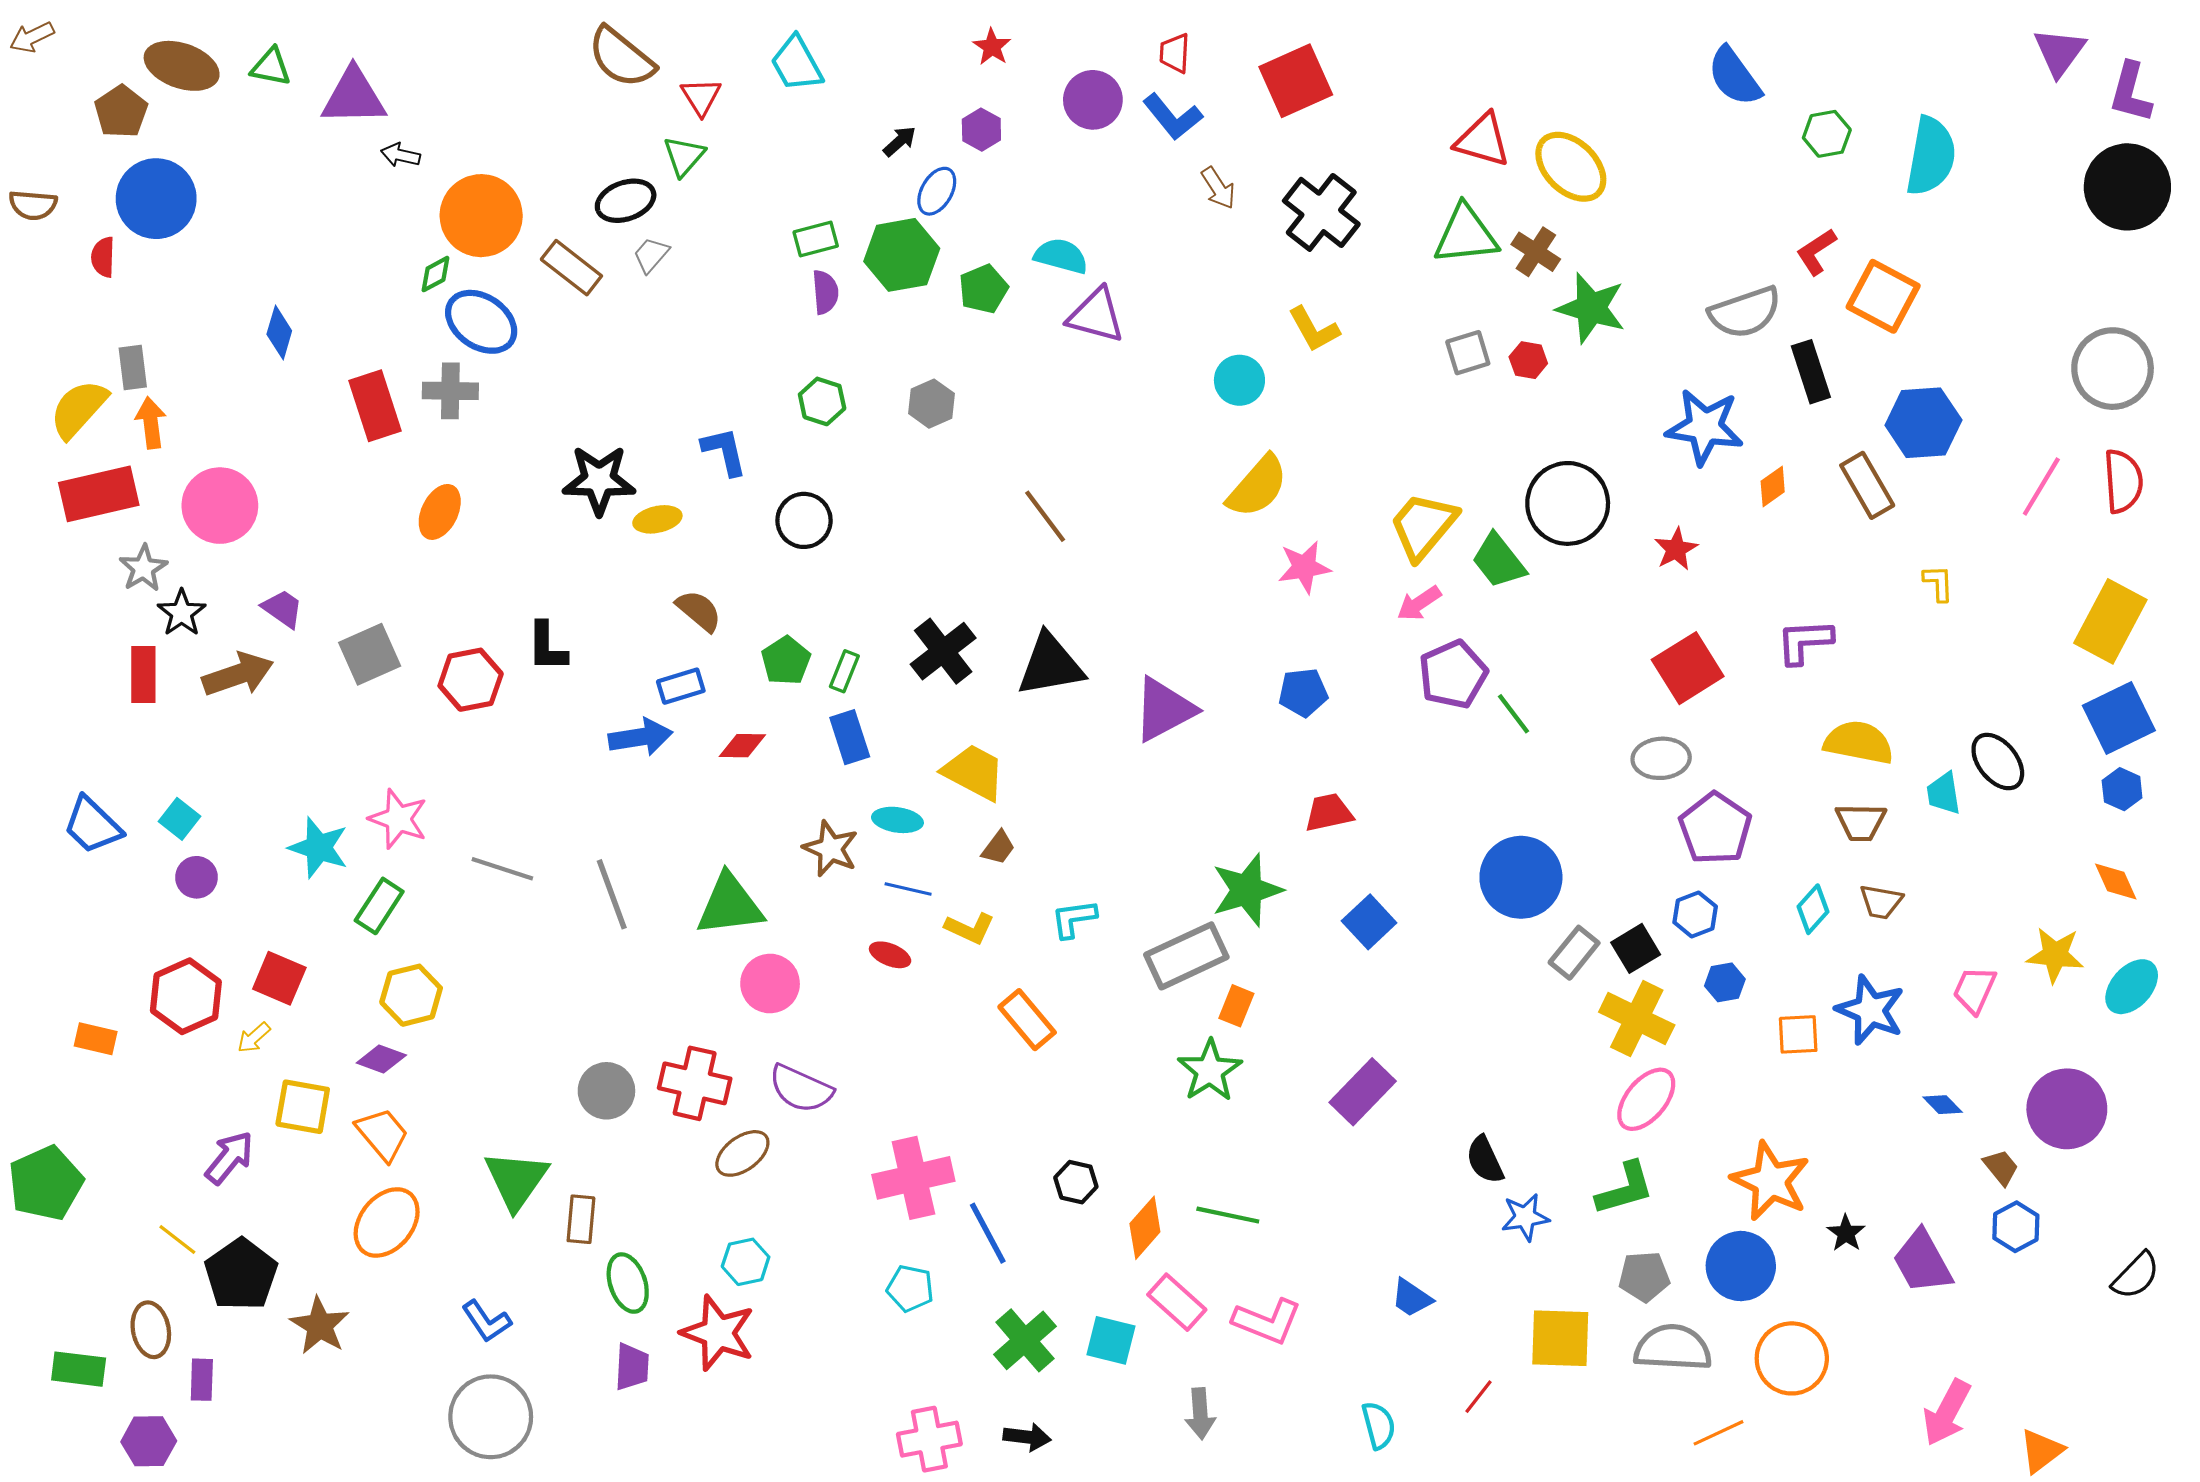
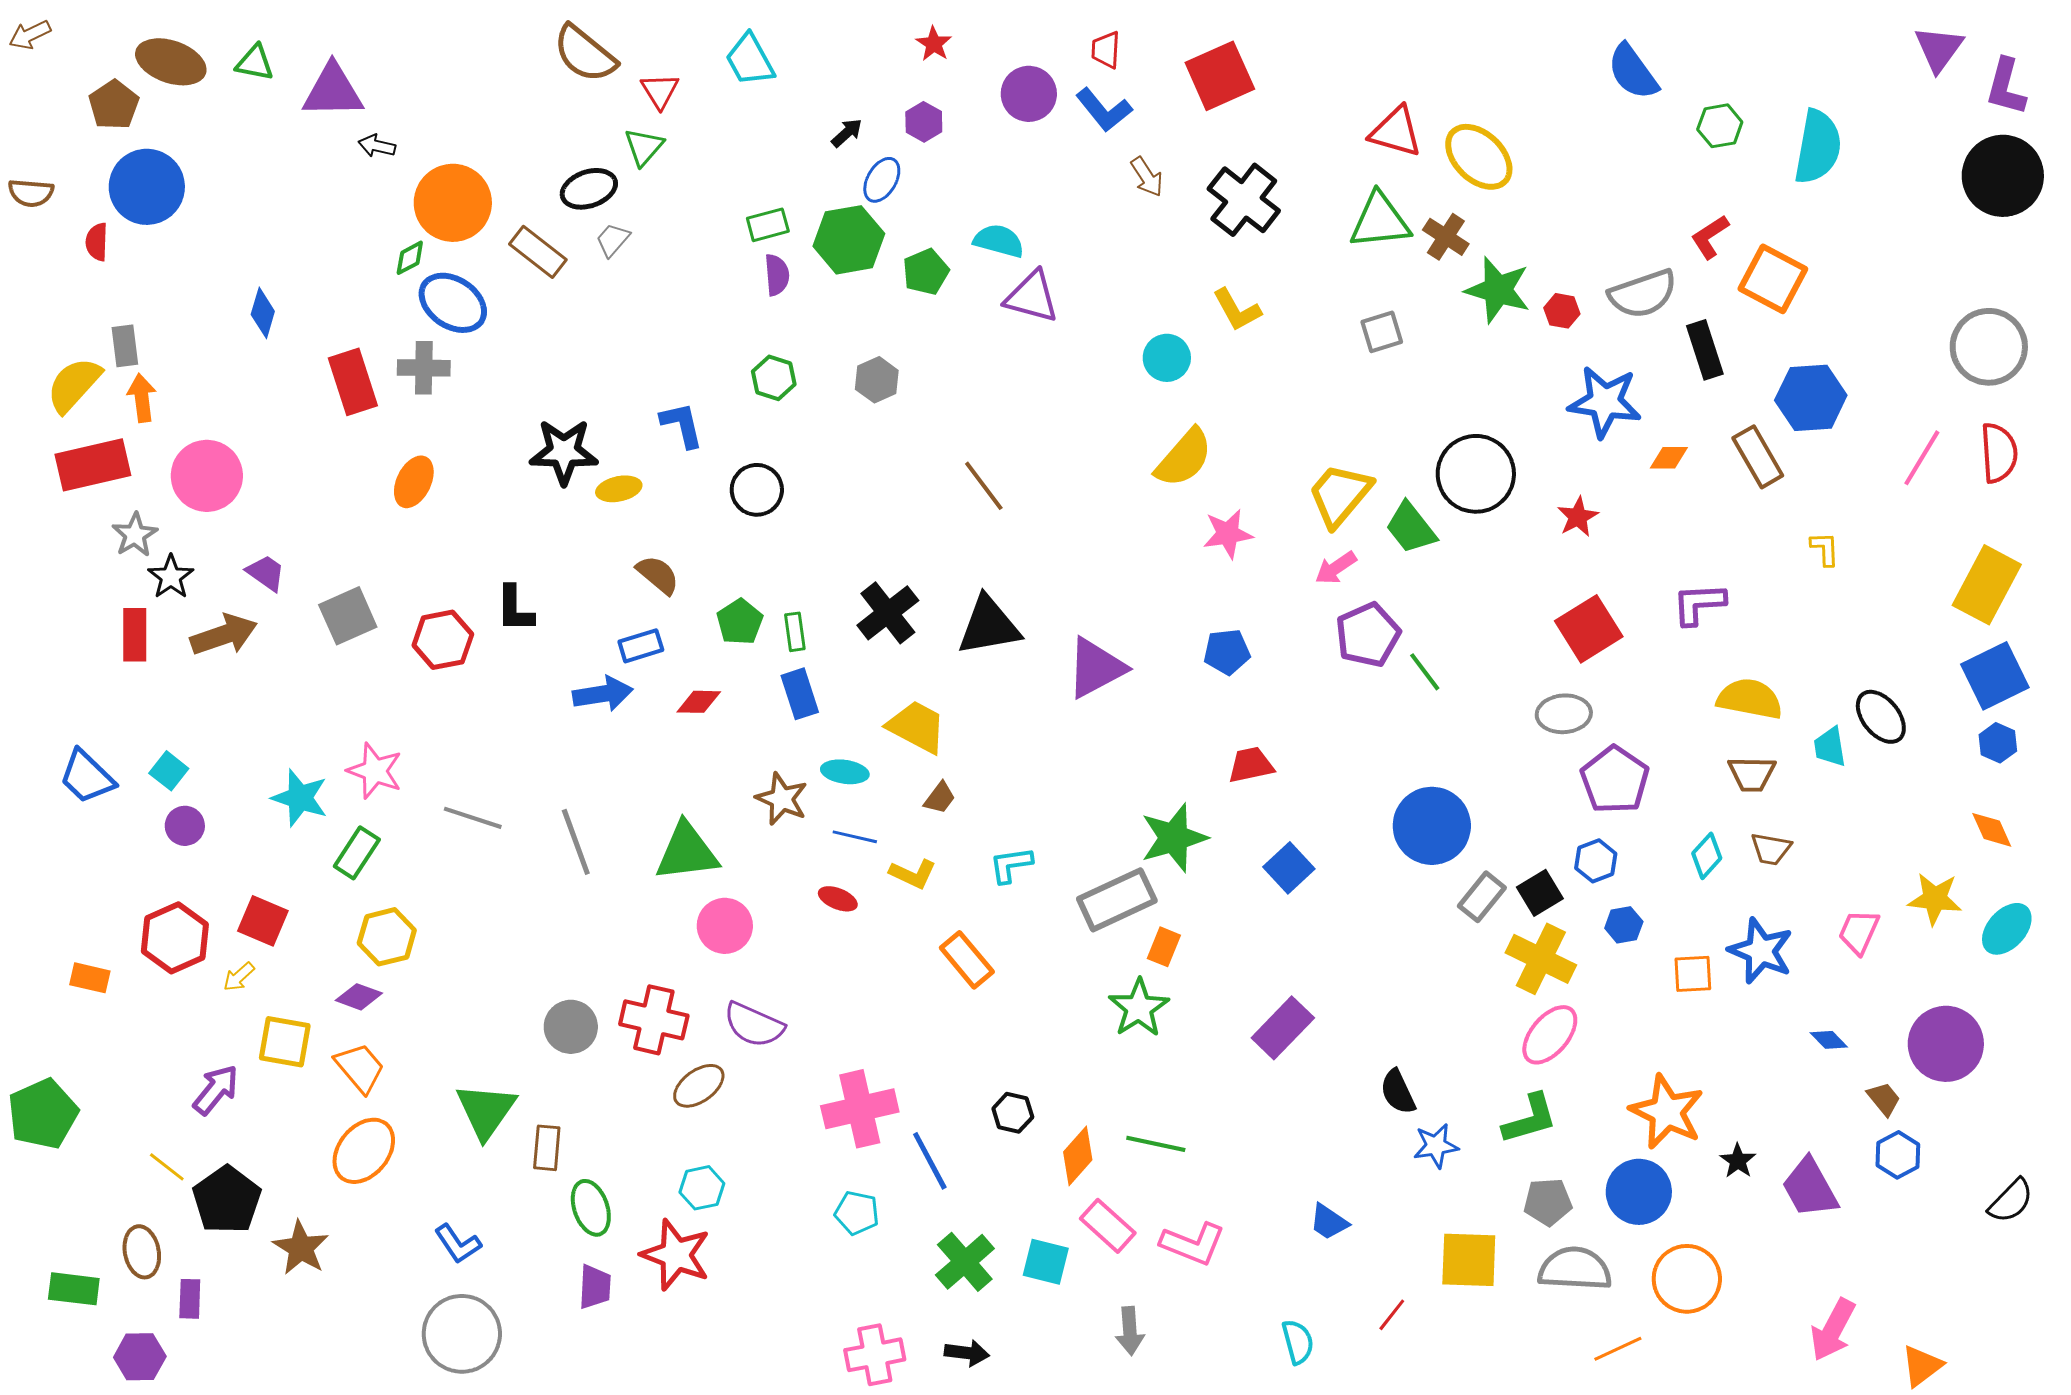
red hexagon: (1528, 360) -> (1562, 311), moved
orange diamond: (1773, 486) -> (1669, 458), turned 36
green rectangle: (844, 671) -> (795, 632), turned -30

